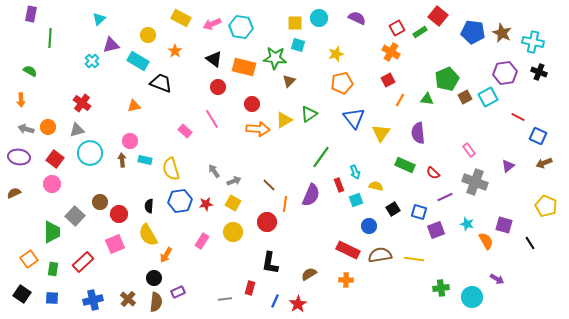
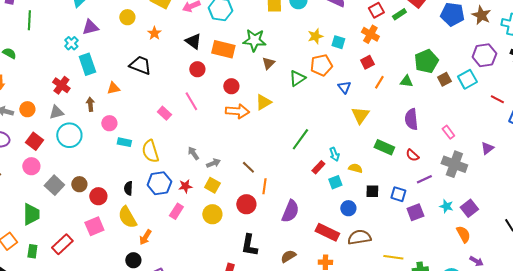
cyan square: (298, 45) -> (338, 42), moved
cyan rectangle: (138, 61) -> (87, 64), moved, turned 40
green triangle: (309, 114) -> (297, 78), moved
blue triangle: (354, 118) -> (344, 87), moved, size x0.6
purple semicircle: (418, 133) -> (411, 119), moved
brown arrow: (122, 160) -> (90, 104), moved
red rectangle: (339, 185) -> (318, 167), turned 64
purple semicircle: (311, 195) -> (290, 211), moved
black square: (393, 209) -> (372, 191), turned 32
gray square: (75, 216) -> (54, 185), moved
purple square: (504, 225) -> (469, 208), moved, turned 36
pink rectangle: (202, 241) -> (176, 211), moved
orange semicircle: (486, 241) -> (463, 234), moved
yellow line: (414, 259) -> (393, 257), moved

